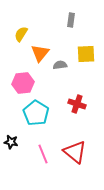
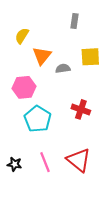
black star: (11, 142) -> (14, 164), moved

